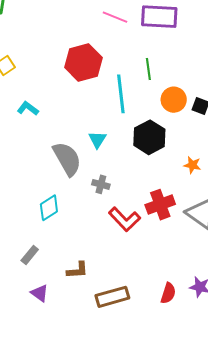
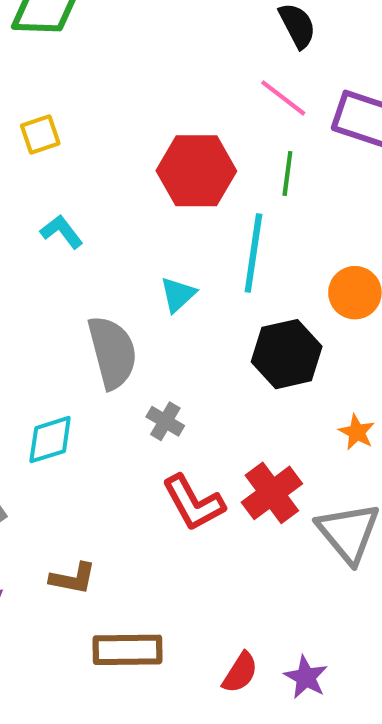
green line: (148, 69) -> (287, 173), moved
cyan triangle: (97, 140) -> (178, 295), moved
red cross: (160, 205) -> (272, 493), turned -32

